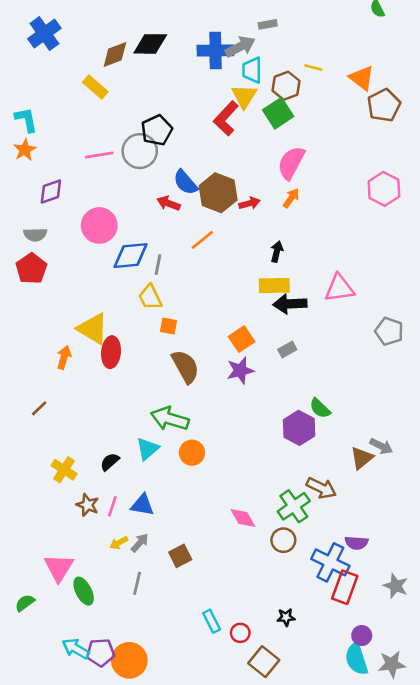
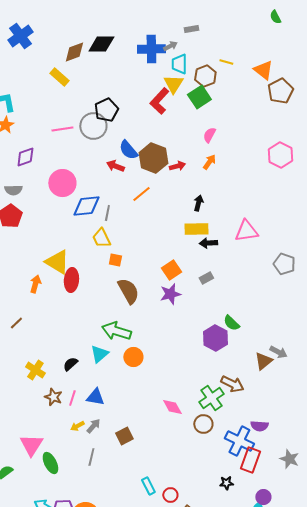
gray arrow: (240, 47) -> (170, 46), size x0.6
pink semicircle: (291, 163) -> (209, 135), size x0.6
black arrow: (290, 304) -> (208, 243), size x0.7
black star: (286, 617) -> (226, 483), moved

